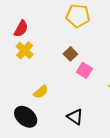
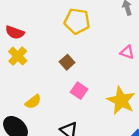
red semicircle: (21, 29) -> (15, 32), turned 78
pink square: (84, 70) -> (79, 91), moved

